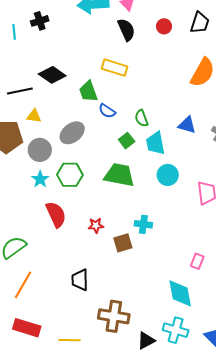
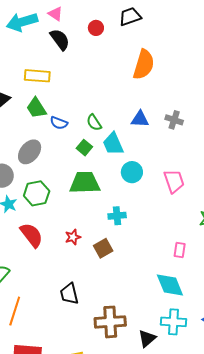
black trapezoid: (200, 23) -> (130, 17), turned -115
yellow rectangle: (115, 68) -> (37, 76), moved
cyan cross: (143, 224) -> (117, 216), moved

